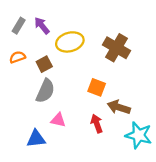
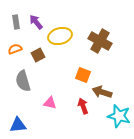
gray rectangle: (19, 26) -> (16, 22), turned -40
gray semicircle: (45, 91) -> (23, 81), moved, turned 140
blue triangle: (36, 139) -> (18, 125), moved

